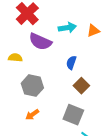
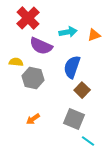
blue semicircle: (71, 63) -> (72, 67), size x1.6
gray hexagon: (32, 86) -> (33, 78), moved

